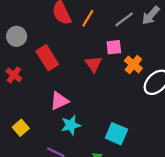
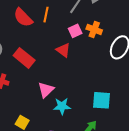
orange cross: (133, 64) -> (94, 30), moved
cyan star: (71, 125) -> (62, 106), turned 30

